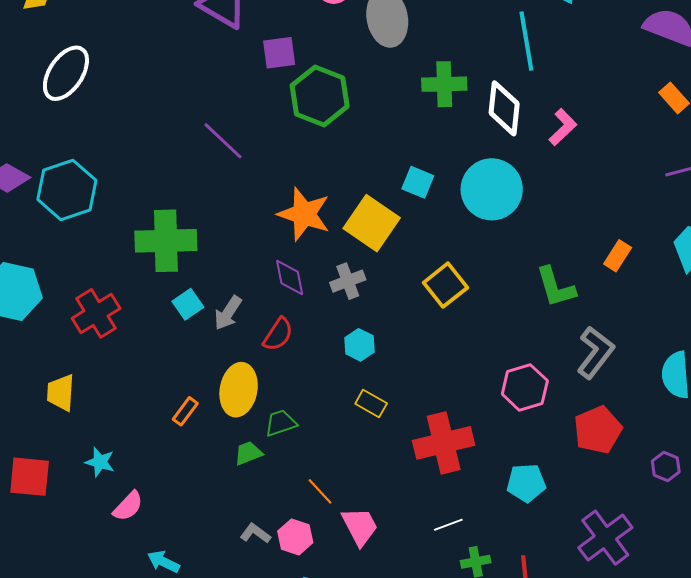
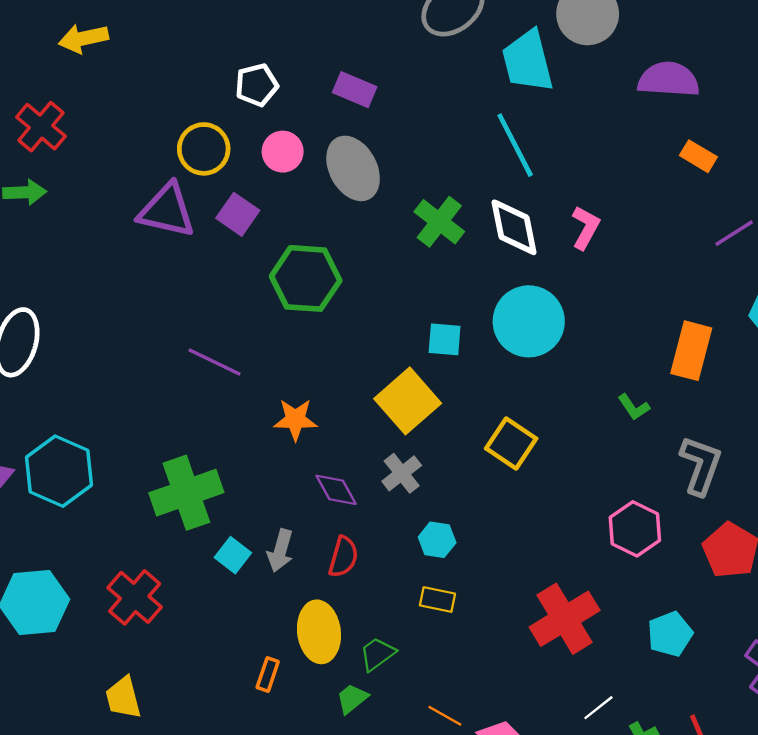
purple square: (279, 53) -> (238, 214), moved, turned -30
green cross: (444, 84) -> (439, 222), turned -33
orange star: (304, 214) -> (295, 419), moved, size x0.7
yellow square: (372, 223) -> (408, 401), turned 32
orange rectangle: (618, 256) -> (691, 351), size x1.6
green L-shape: (556, 287) -> (634, 407), size x0.6
yellow rectangle: (371, 404) -> (437, 600), moved

